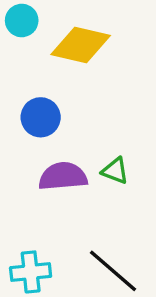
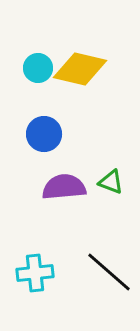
cyan circle: (22, 20) -> (38, 68), moved

